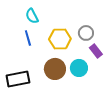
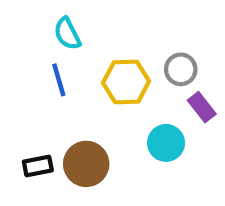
brown circle: (55, 69) -> (86, 164), moved
black rectangle: (18, 79) -> (38, 166), size x0.6

